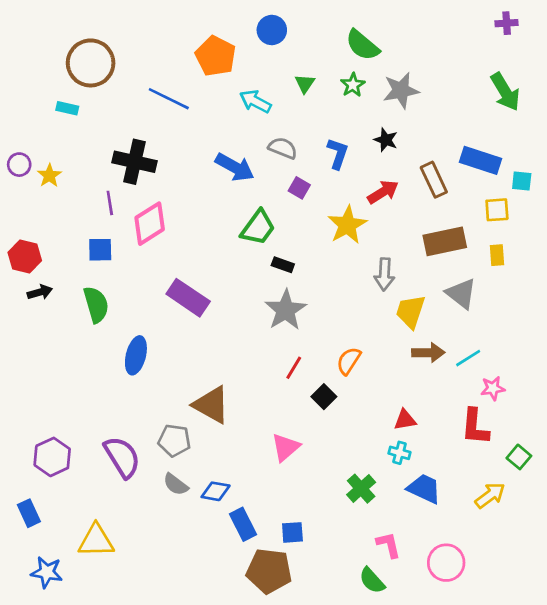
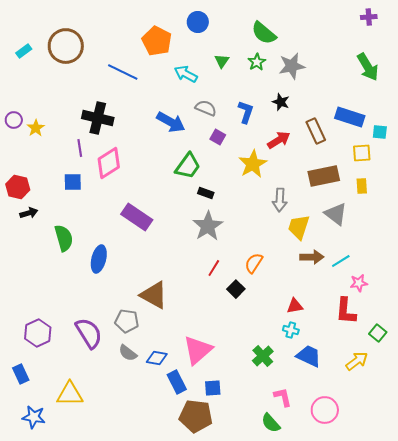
cyan rectangle: (67, 108) -> (24, 51), moved, turned -49
green semicircle: (96, 305) -> (64, 238), moved
pink triangle: (286, 447) -> (198, 350), moved, size x1.4

